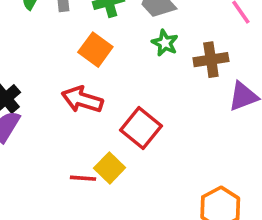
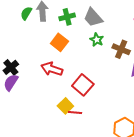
brown cross: (211, 60) -> (121, 49), turned 30
red line: (83, 178) -> (75, 113), moved

